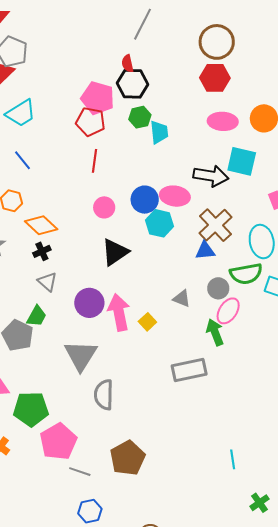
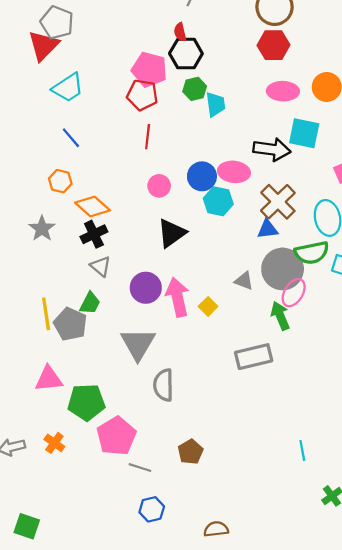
black cross: (42, 251) -> (94, 234), size x1.4
gray circle: (218, 288) -> (283, 269), size x1.8
brown pentagon: (128, 458) -> (190, 452), size x0.7

